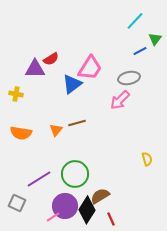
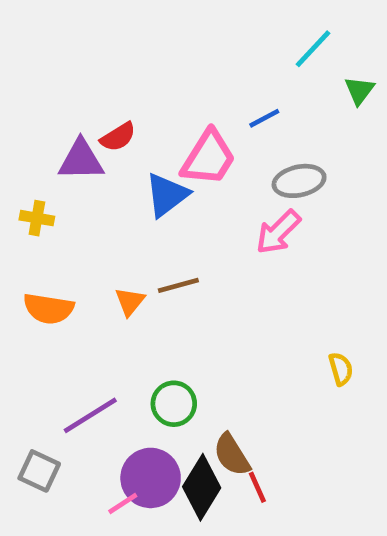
blue line: (140, 51) -> (264, 118), moved
green circle: (75, 174) -> (174, 404), size x0.7
brown semicircle: (100, 196) -> (232, 455), turned -90
red line: (111, 219) -> (257, 487), moved

